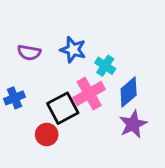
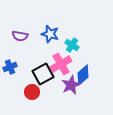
blue diamond: (129, 92) -> (83, 75), moved
purple star: (133, 124) -> (71, 85), moved

